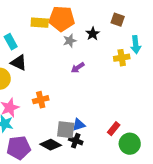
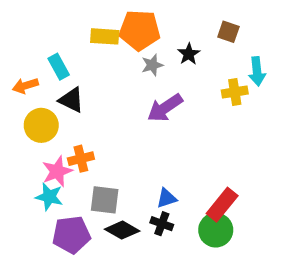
purple arrow: (78, 68) -> (165, 108), size x1.6
orange cross: (41, 100) -> (81, 159), moved
red rectangle: (114, 129) -> (222, 205), size x1.5
gray square: (66, 130) -> (105, 200), moved
green circle: (130, 144) -> (216, 230), moved

